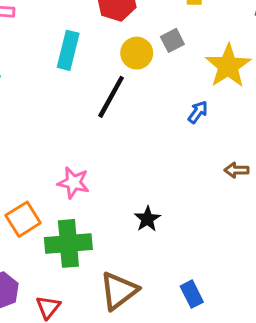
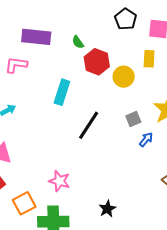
gray square: (172, 40) -> (133, 119), moved
yellow circle: (137, 53) -> (124, 77), moved

